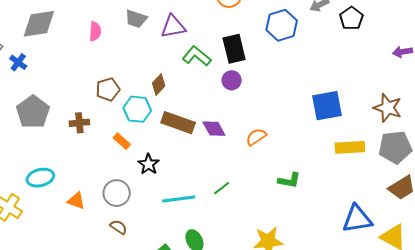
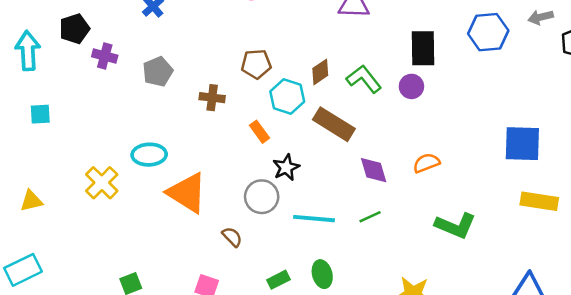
green L-shape: (197, 56) -> (364, 79), moved
gray pentagon: (33, 112) -> (158, 72), size x0.7
purple diamond: (214, 129) -> (374, 170), moved
green L-shape: (289, 180) -> (455, 226), size x1.4
gray circle: (117, 193) -> (262, 197), moved
orange triangle: (76, 201) -> (187, 193), size x1.8

